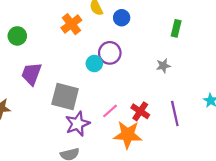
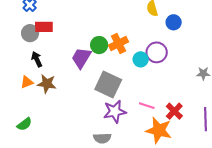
orange cross: (71, 24) -> (118, 43), moved
green circle: (17, 36) -> (99, 45), moved
pink line: (110, 111) -> (147, 106), turned 49

